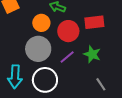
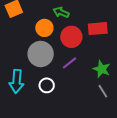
green star: (92, 54) -> (102, 69), moved
white circle: (45, 80) -> (47, 85), size x0.6

